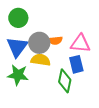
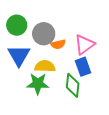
gray circle: (39, 43) -> (44, 34), moved
pink triangle: (80, 44) -> (84, 45), turned -35
green star: (18, 75) -> (38, 84), moved

